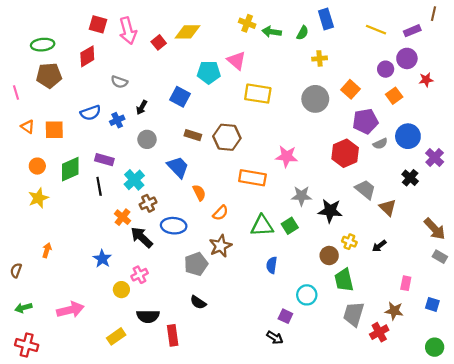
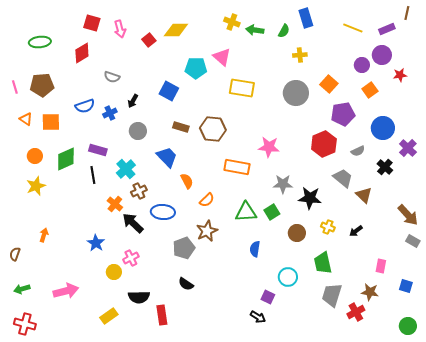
pink arrow: (128, 31) -> (120, 29), size x0.7
brown pentagon: (49, 75) -> (42, 85), moved
gray semicircle: (380, 144) -> (358, 151), moved
brown circle: (329, 255) -> (297, 233), moved

